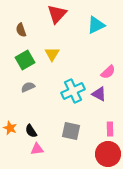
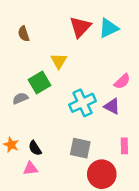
red triangle: (57, 14) -> (80, 27), moved
green square: (25, 60) -> (40, 82), moved
gray semicircle: (28, 87) -> (20, 98), moved
pink triangle: (37, 149) -> (30, 169), moved
red circle: (108, 154) -> (102, 174), moved

